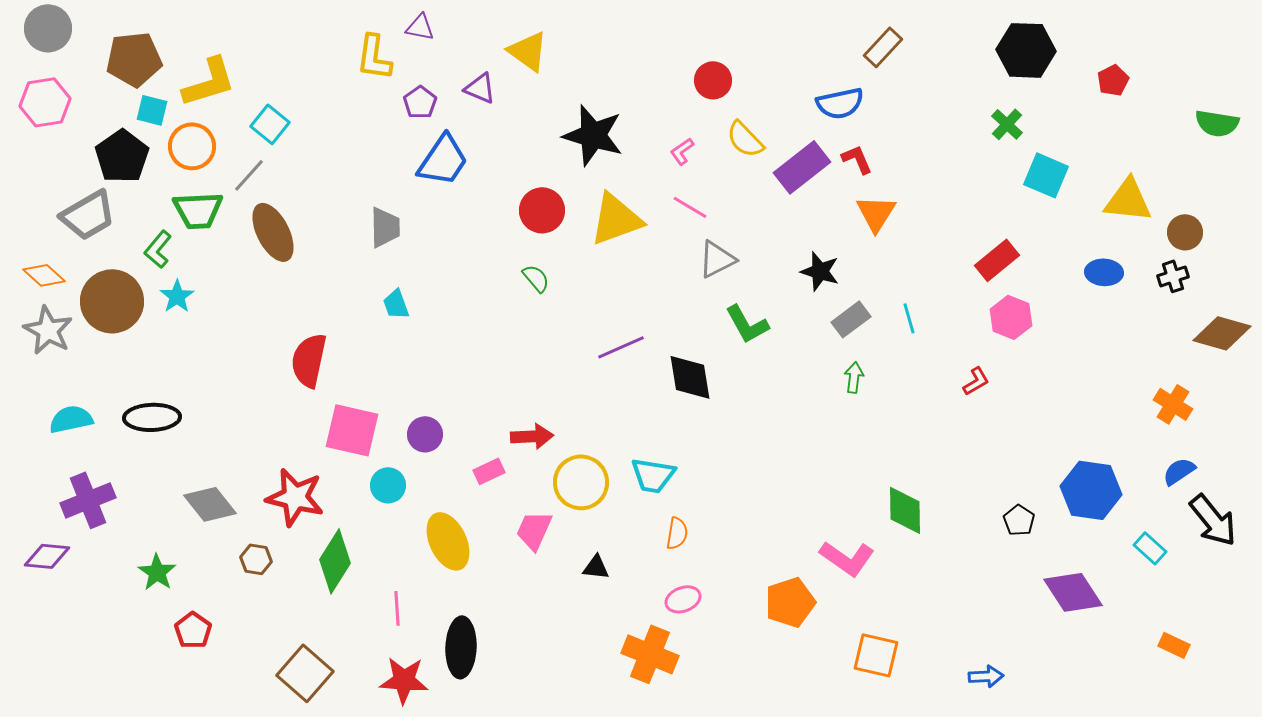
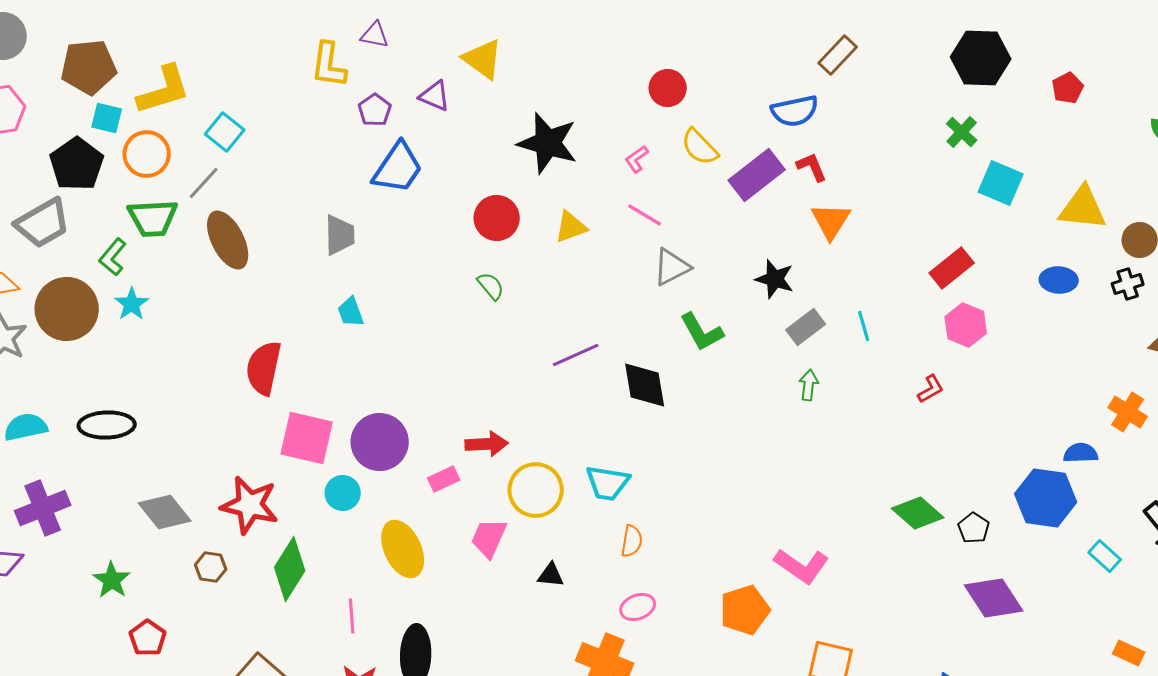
yellow triangle: (616, 219) -> (571, 227), size x0.6
purple circle: (425, 434) -> (380, 442), size x1.6
blue semicircle: (1179, 471) -> (1081, 453), moved, turned 32
green diamond: (905, 510) -> (918, 513), moved, turned -48
purple diamond: (1073, 592) -> (994, 598), moved

